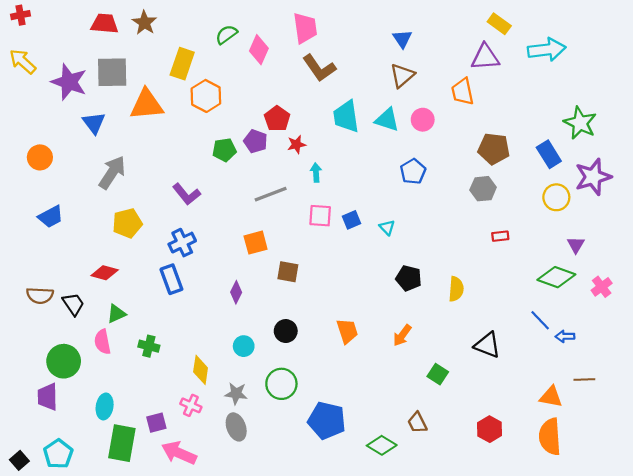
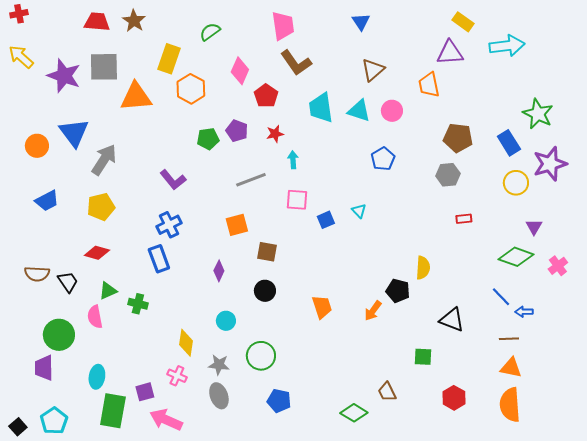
blue triangle: (402, 39) -> (361, 22), moved
pink diamond: (259, 50) -> (240, 71), moved
red pentagon: (277, 119) -> (266, 96), moved
blue triangle: (94, 123) -> (74, 133), moved, size x1.4
blue square: (351, 220) -> (326, 220), moved
yellow pentagon: (127, 223) -> (101, 207), moved
black pentagon: (409, 278) -> (398, 291), moved
black circle: (286, 331) -> (265, 291), moved
green cross: (149, 346) -> (138, 304), moved
green square: (438, 374) -> (423, 357), moved, turned -30
brown line: (584, 380) -> (509, 339), moved
blue pentagon: (327, 420) -> (279, 401), moved, size x0.7

